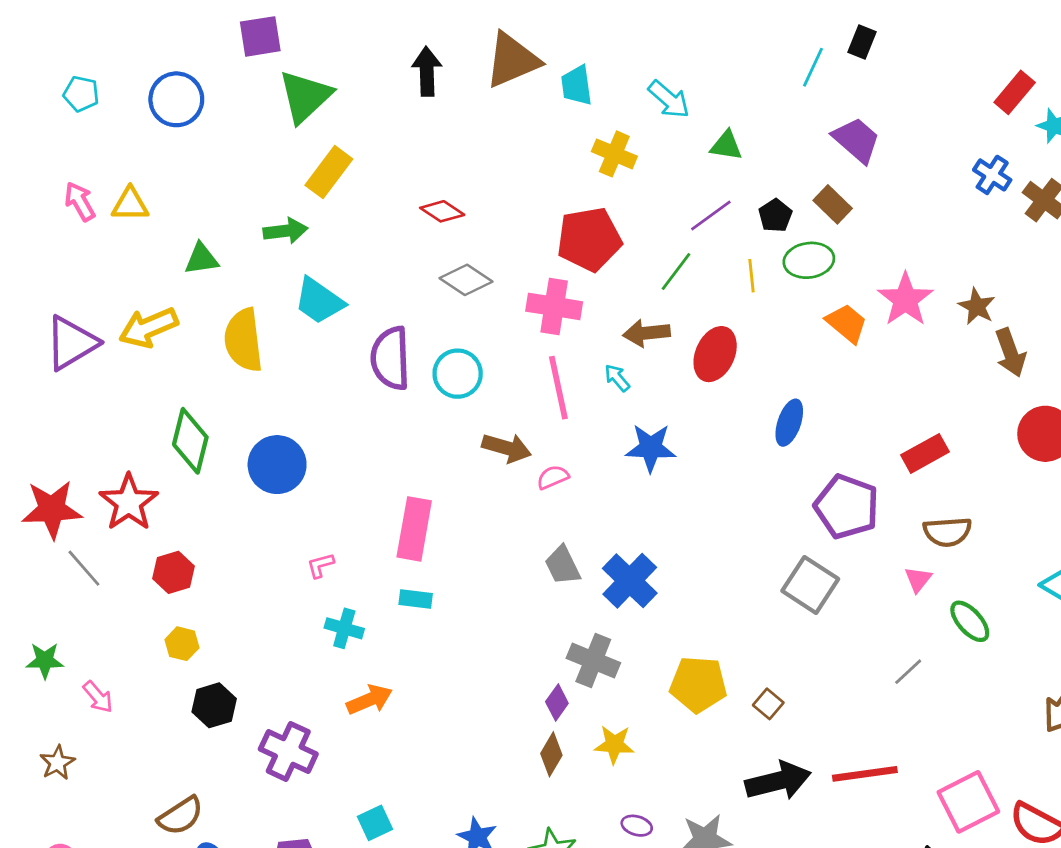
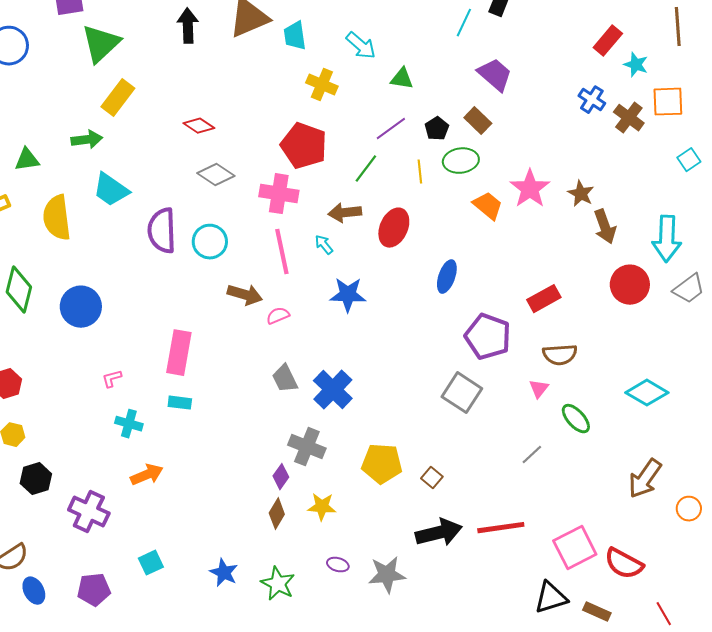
red pentagon: (589, 239) -> (304, 146), turned 30

